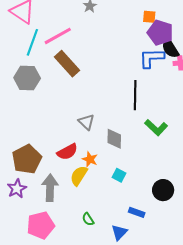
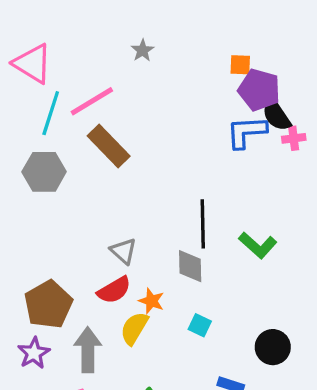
black line: (135, 95) -> (203, 224), moved
gray triangle: (86, 122) -> (123, 251), moved

